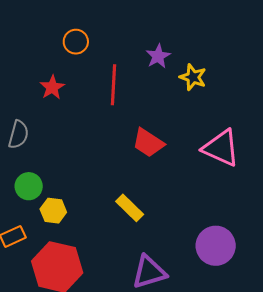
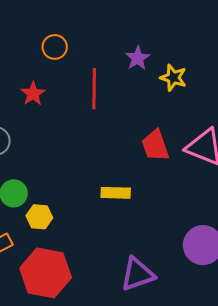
red trapezoid: (148, 143) -> (155, 145), moved, turned 40
yellow rectangle: (130, 208) -> (116, 193), moved, turned -40

